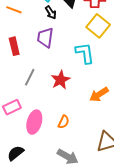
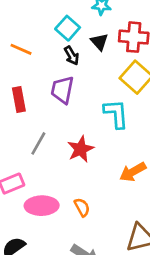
pink ellipse: (34, 122) -> (42, 206), turned 70
orange semicircle: (64, 122) -> (82, 207), turned -56

